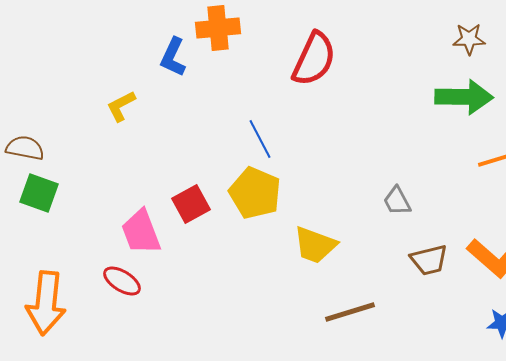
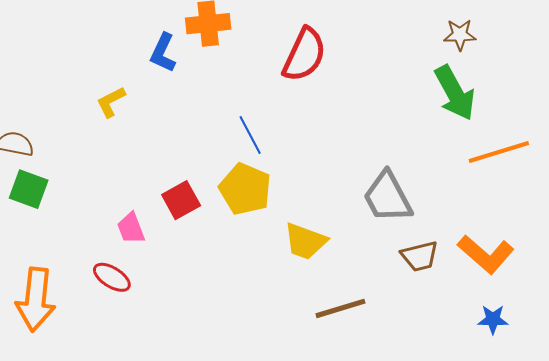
green arrow: (464, 97) -> (455, 93), turned 60
gray trapezoid: (397, 201) -> (388, 197), size x1.8
pink trapezoid: (141, 232) -> (131, 228), size x0.7

